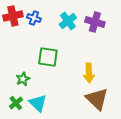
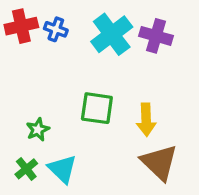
cyan cross: (68, 21) -> (112, 34), size x1.4
green square: (48, 57) -> (97, 108), moved

